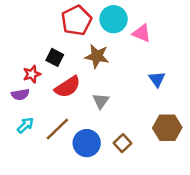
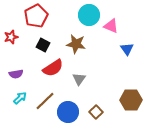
red pentagon: (76, 20) -> (36, 16), moved
red star: (32, 74) -> (11, 37), moved
blue triangle: (157, 79) -> (127, 49), moved

